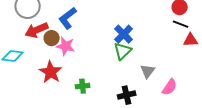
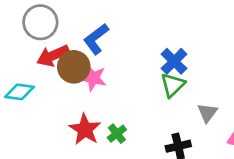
brown circle: (52, 38) -> (74, 67), size x1.5
red star: (51, 72) -> (85, 129), moved
green cross: (83, 86) -> (117, 134), turned -32

